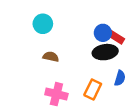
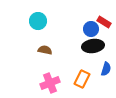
red rectangle: (116, 37) -> (104, 22), moved
pink cross: (56, 94) -> (50, 83), turned -36

